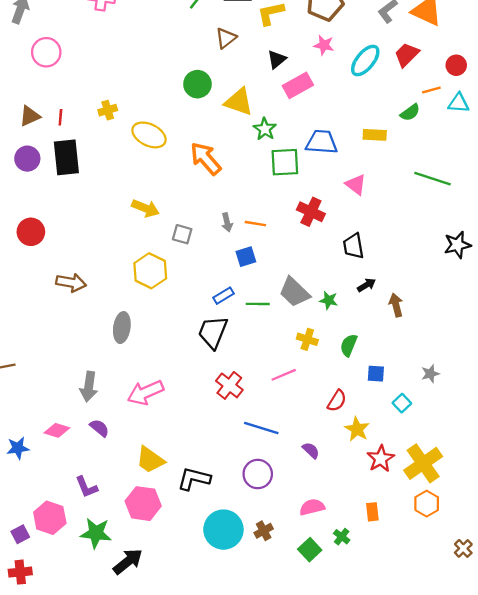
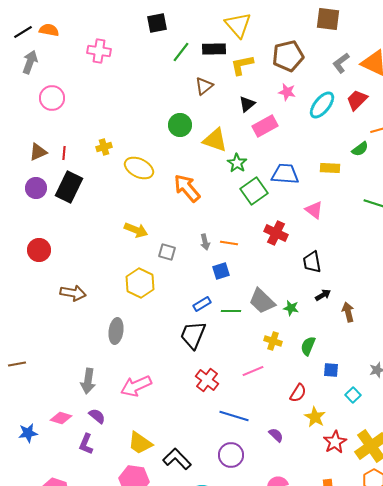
black rectangle: (66, 157) -> (69, 187), turned 32
green square: (285, 162) -> (254, 191), turned -32
black L-shape: (194, 479) -> (177, 459), turned 32
purple L-shape: (86, 487) -> (86, 444), moved, turned 45

